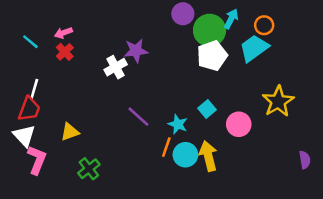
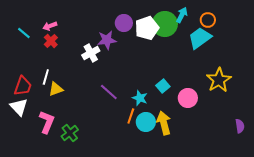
purple circle: (183, 14) -> (124, 23), moved
white pentagon: (212, 56) -> (147, 28), moved
white line: (34, 89) -> (46, 77), moved
yellow triangle: (70, 132) -> (56, 89), moved
pink L-shape: (37, 160) -> (47, 122), moved

